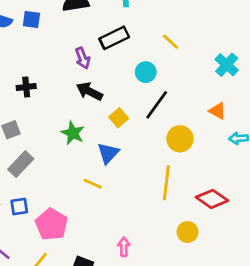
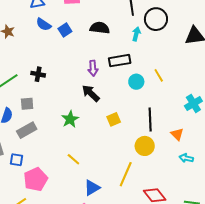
blue square: (31, 20) -> (65, 30), turned 32
cyan circle: (146, 72) -> (136, 82), moved
black cross: (26, 87) -> (38, 74), moved
black line: (157, 105) -> (150, 120), moved, turned -55
yellow square: (119, 118) -> (114, 119), moved
blue triangle: (108, 153) -> (92, 188), moved

